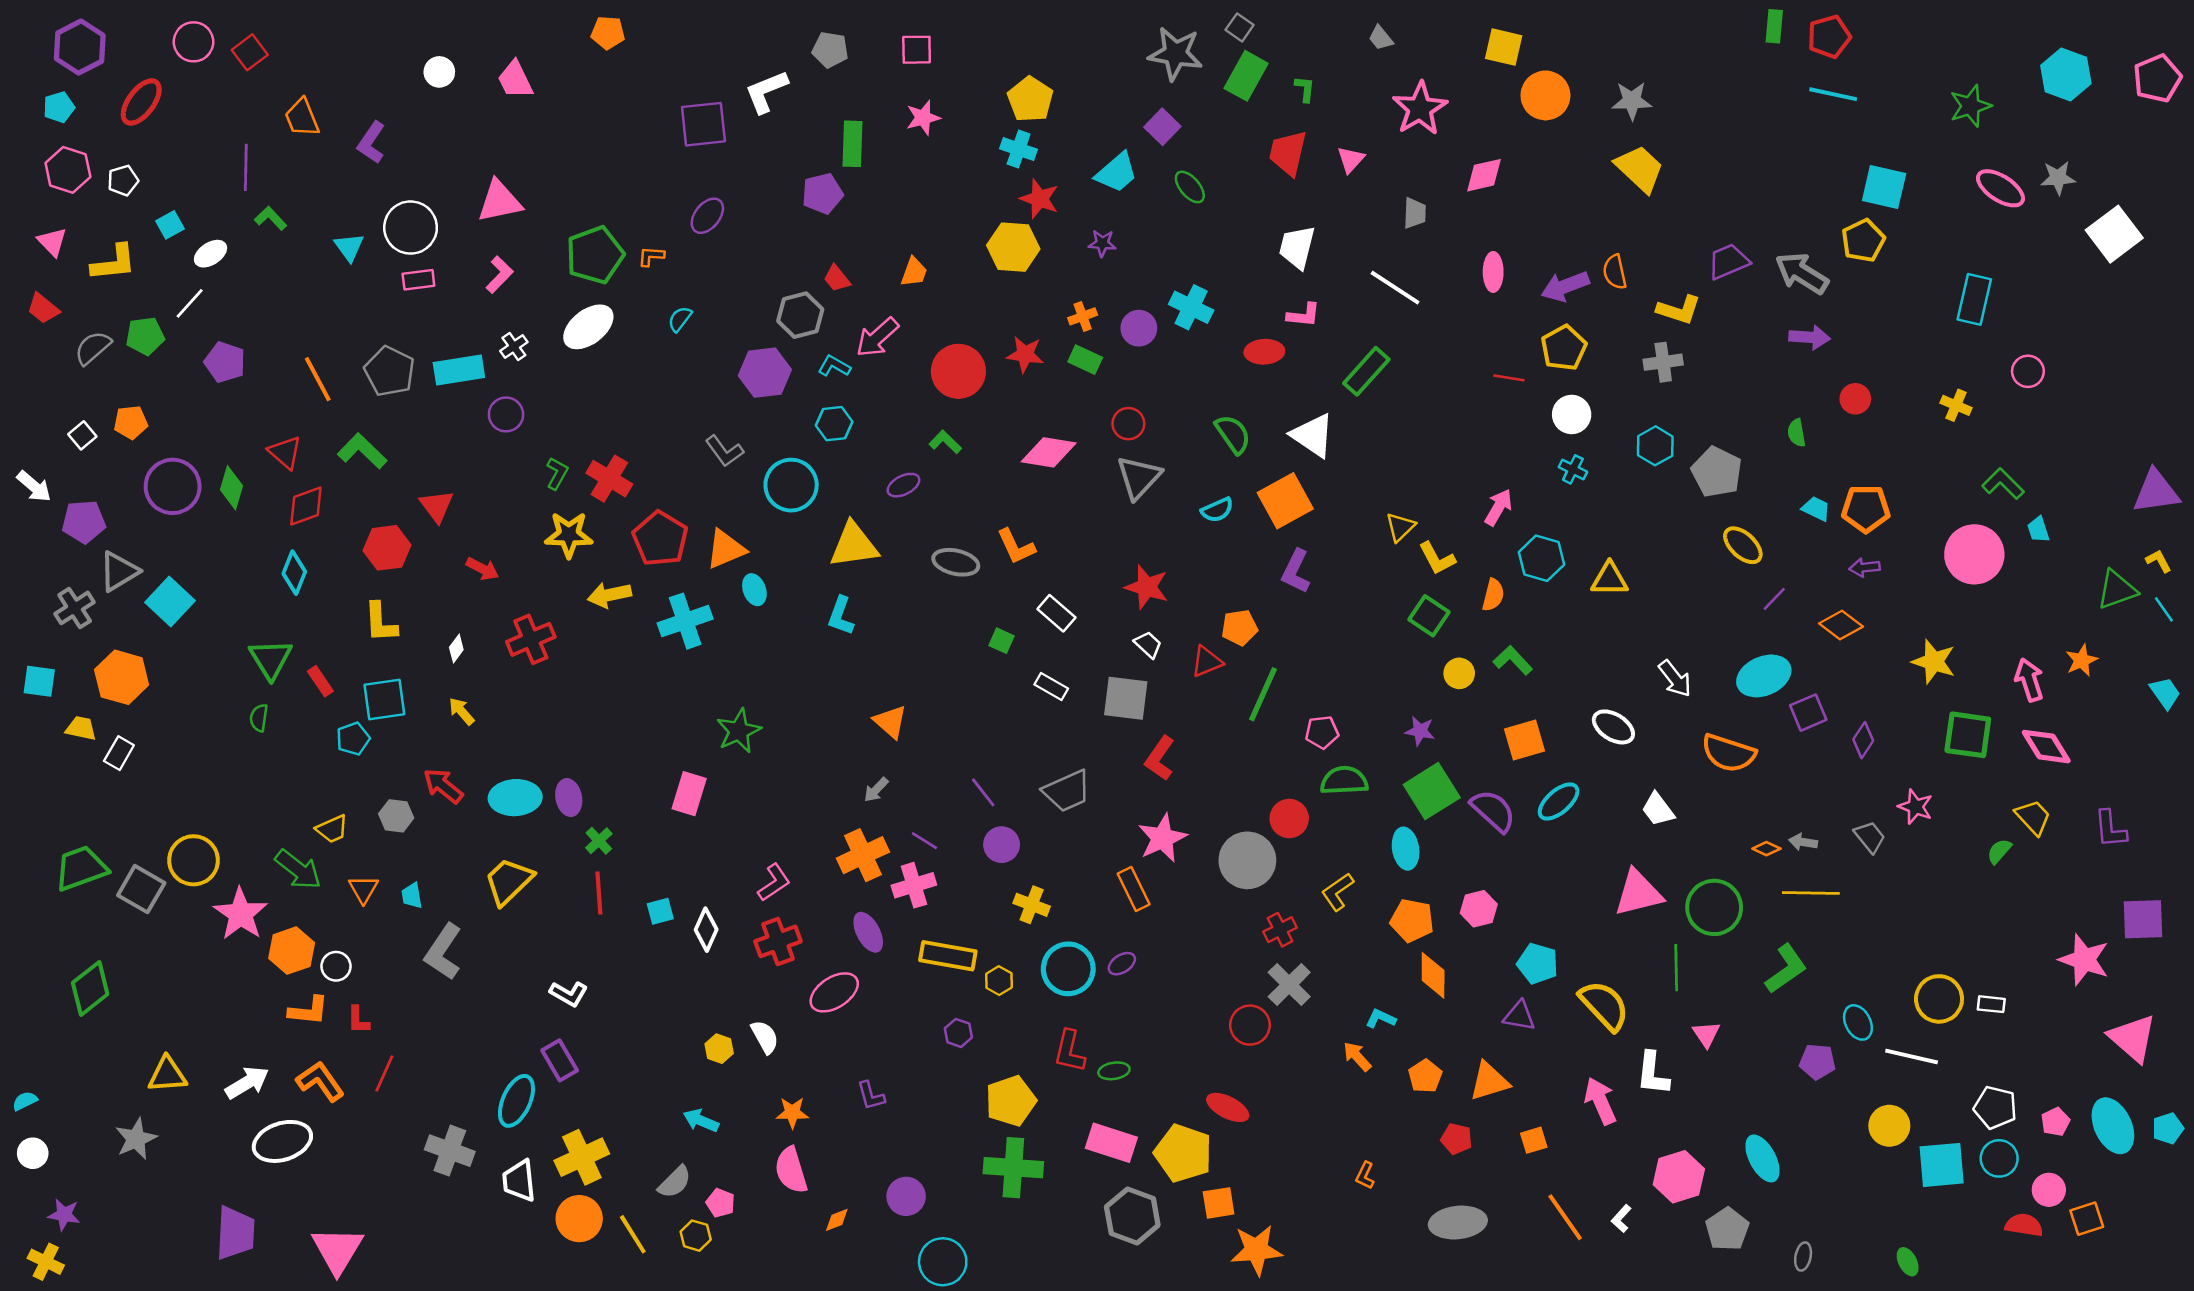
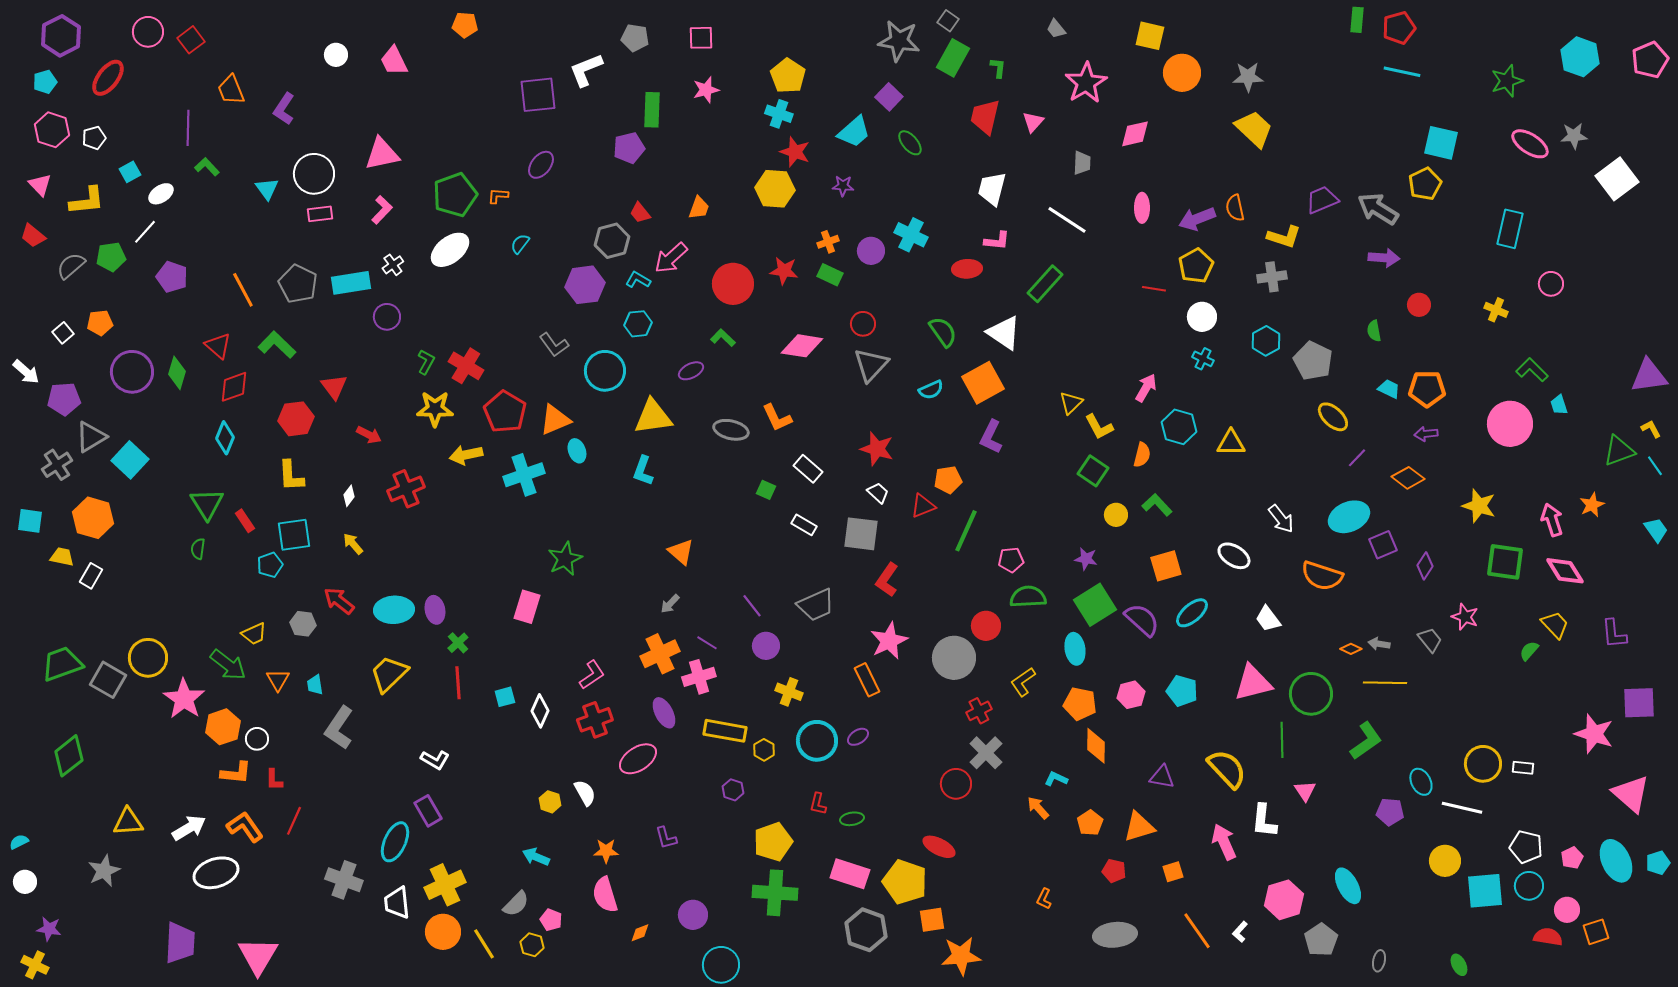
cyan pentagon: (1538, 964) -> (1182, 691), moved
red L-shape: (1070, 1051) -> (818, 804), size x0.7

